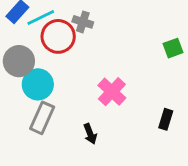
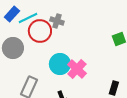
cyan circle: (38, 84) -> (60, 64), moved

